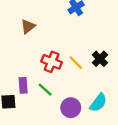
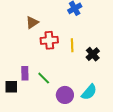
red cross: (52, 62) -> (49, 40), moved, turned -30
yellow line: (76, 63) -> (72, 45), moved, turned 40

